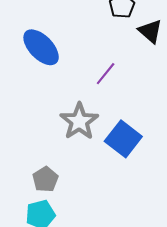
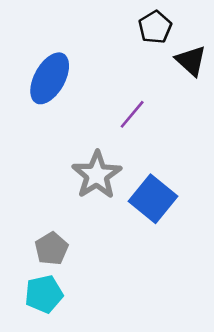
blue ellipse: (41, 47) -> (50, 78), turned 72

